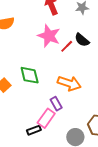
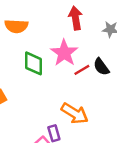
green diamond: (30, 75) -> (33, 63), moved

